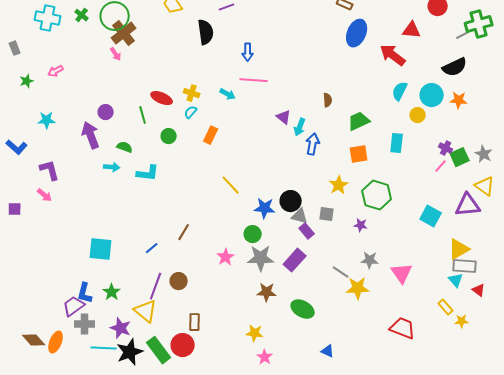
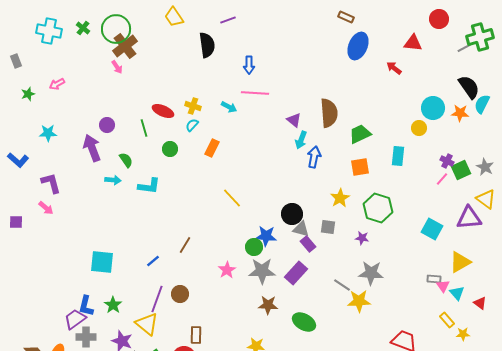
red arrow: (393, 55) -> (394, 68), size x0.6
black semicircle: (455, 67) -> (469, 87), moved, turned -100
cyan semicircle: (400, 91) -> (482, 104), moved
brown semicircle: (328, 100) -> (329, 113), size x2.0
purple triangle: (284, 117) -> (294, 120), moved
green semicircle: (125, 147) -> (126, 160), turned 35
blue star: (265, 208) -> (266, 236), moved
gray star: (370, 260) -> (371, 273), size x1.4
gray rectangle: (465, 266) -> (434, 279), moved, size x0.6
pink triangle: (402, 273) -> (443, 286), moved, size x0.6

